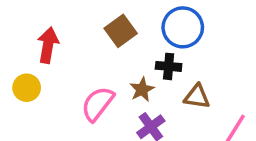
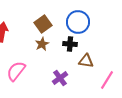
brown star: (142, 90) -> (42, 44), moved
pink semicircle: (98, 104) -> (16, 71), moved

